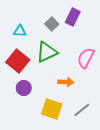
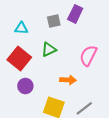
gray square: (52, 24) -> (54, 21), turned 32
green triangle: (47, 52) -> (49, 49), size x0.7

